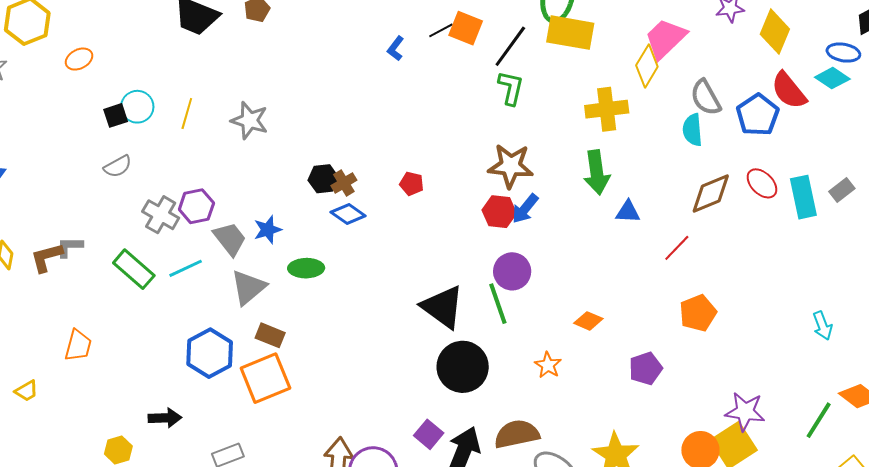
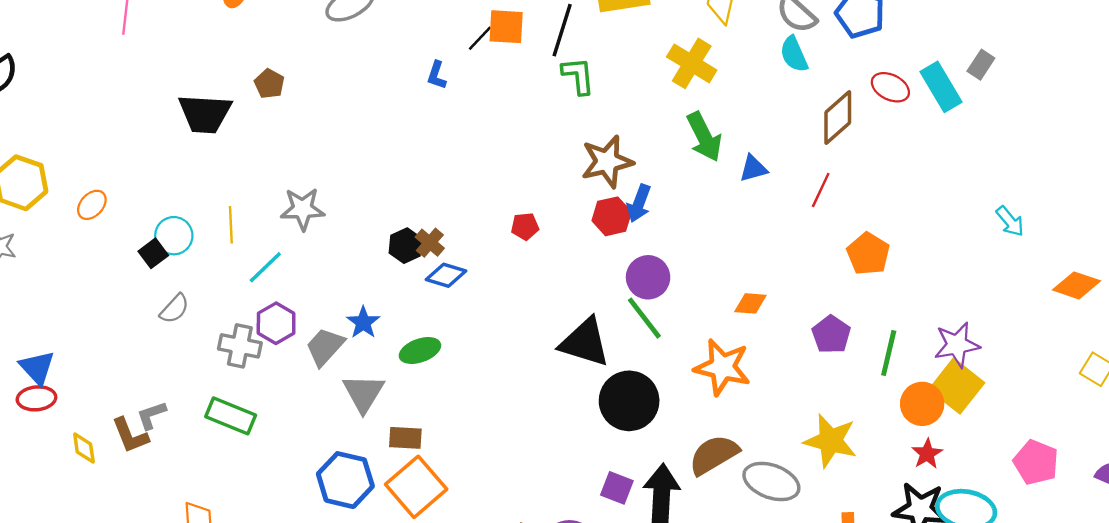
yellow cross: (607, 109) -> (692, 63), turned -33
red pentagon: (412, 184) -> (525, 226), moved
gray trapezoid: (230, 239) -> (325, 347), turned -81
brown L-shape: (47, 257) -> (130, 435), turned -78
cyan line: (186, 268) -> (265, 267), moved
orange star: (548, 365) -> (722, 367), size x1.8
green line: (819, 420) -> (889, 353), moved

